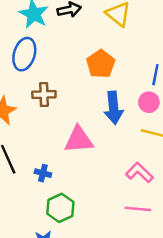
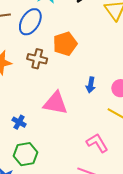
orange pentagon: (101, 64) -> (65, 44), moved
blue arrow: (114, 108) -> (91, 85), size x0.6

